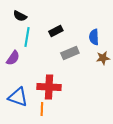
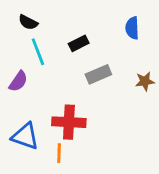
cyan line: (27, 37) -> (38, 52), turned -30
blue semicircle: (94, 37) -> (132, 28), moved

